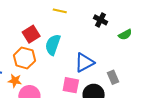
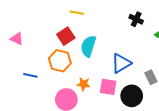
yellow line: (60, 11) -> (77, 13), moved
orange star: (15, 81) -> (84, 84), moved

